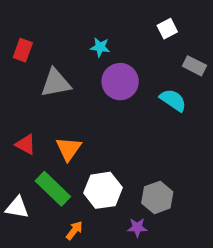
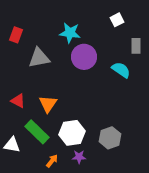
cyan star: (100, 47) -> (70, 33), size x1.5
gray rectangle: (194, 66) -> (136, 46), turned 63
purple star: (137, 227) -> (79, 157), moved

